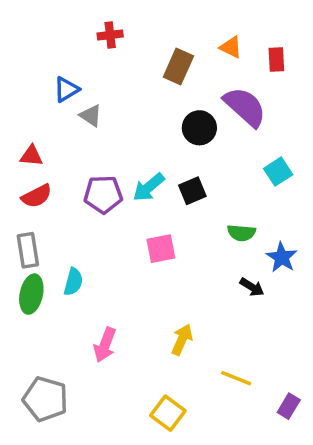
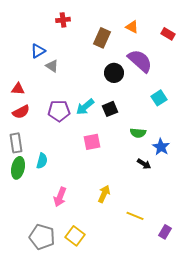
red rectangle: (276, 60) -> (168, 34), moved, turned -56
gray pentagon: (45, 399) -> (42, 237), moved
yellow square: (168, 413) -> (75, 236), moved

